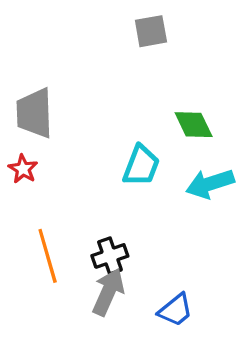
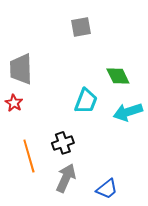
gray square: (151, 31) -> (81, 27), moved
black cross: (110, 256) -> (63, 143), moved

